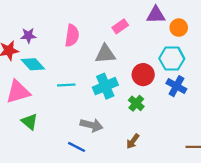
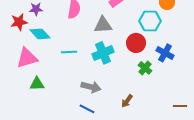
cyan hexagon: (172, 59) -> (150, 21), moved
green cross: (136, 103) -> (145, 68), moved
green triangle: (30, 122) -> (37, 84), turned -42
blue line: (77, 147) -> (87, 109), moved

